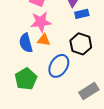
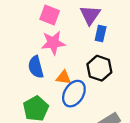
blue rectangle: (82, 14) -> (101, 34), turned -64
orange triangle: (44, 40) -> (64, 77), moved

